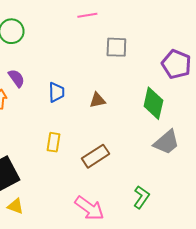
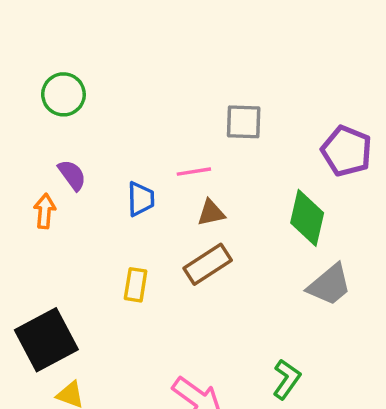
pink line: (87, 15) -> (194, 172), moved
brown rectangle: (95, 156) -> (208, 264), moved

